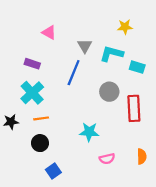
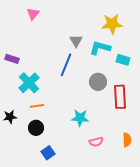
yellow star: (125, 27) -> (112, 24), size x1.5
pink triangle: (49, 32) -> (33, 14), moved, turned 40
purple rectangle: (32, 64) -> (12, 59), moved
black star: (11, 122) -> (10, 117), moved

